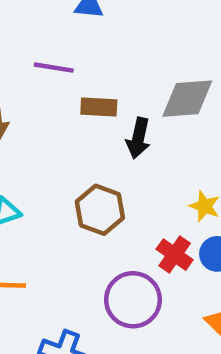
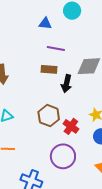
purple line: (54, 68) -> (56, 49), moved
red cross: (175, 255) -> (71, 126), moved

